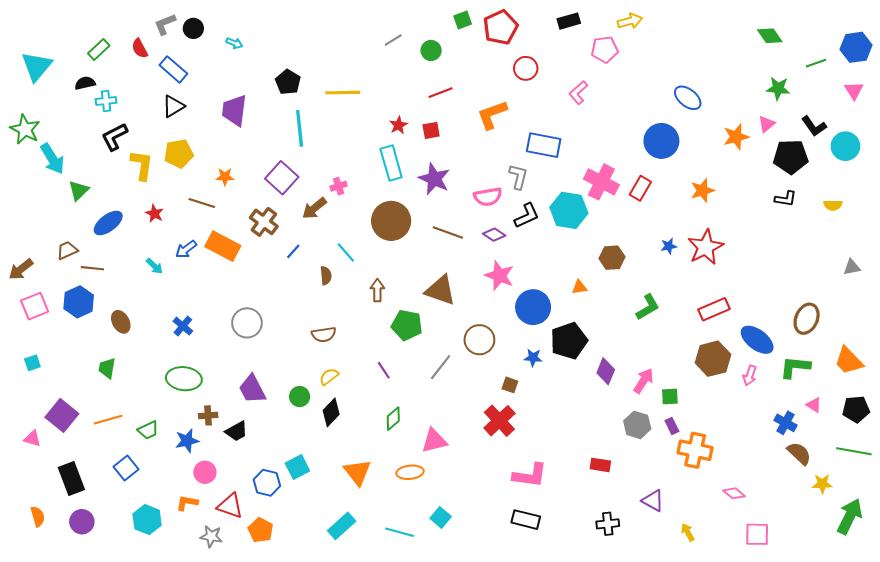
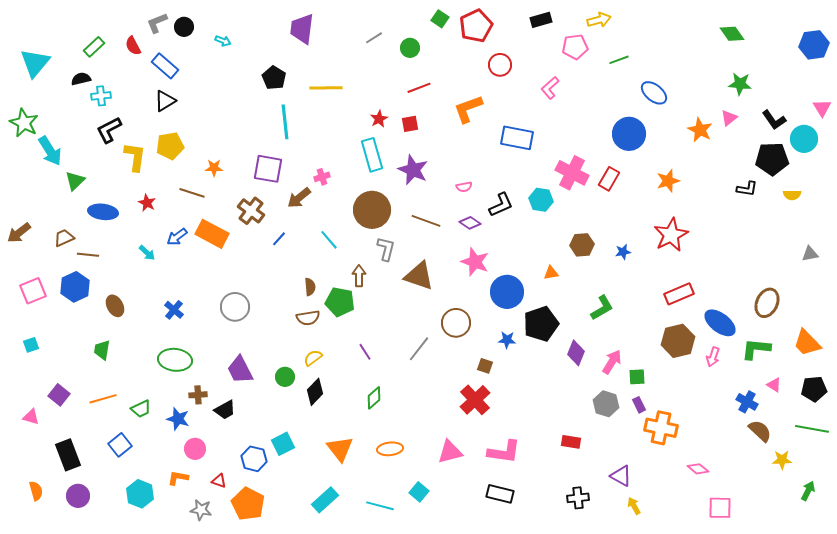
green square: (463, 20) -> (440, 19), turned -36
green line: (816, 63) -> (619, 60), moved
pink triangle: (854, 90) -> (822, 108), moved
purple trapezoid: (234, 110) -> (302, 29), moved
orange star: (736, 137) -> (700, 130), turned -30
black pentagon: (791, 157) -> (772, 159), moved
gray L-shape: (518, 177) -> (386, 249), moved
purple square: (282, 178) -> (268, 169), turned -32
pink semicircle: (488, 197) -> (464, 187), size x0.6
cyan hexagon: (569, 210) -> (541, 200), size x0.7
blue ellipse: (108, 223) -> (103, 212), turned 44
blue star: (669, 246) -> (623, 252), moved
brown arrow: (21, 269) -> (19, 233), moved
brown semicircle: (326, 276) -> (310, 287), moved
green L-shape: (648, 307) -> (602, 308), moved
green pentagon: (407, 325) -> (340, 302), moved
purple square: (62, 415) -> (59, 395), size x0.7
blue star: (187, 441) -> (178, 419), turned 30
pink triangle: (434, 441) -> (450, 452), moved
red triangle: (230, 506) -> (219, 481), size x0.6
green arrow: (850, 516) -> (808, 491), size x0.6
orange pentagon: (261, 530) -> (248, 504), size x1.4
yellow arrow: (688, 532) -> (634, 506), moved

